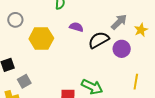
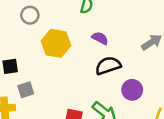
black semicircle: (99, 40) -> (108, 66), moved
purple circle: (122, 49) -> (132, 90), moved

